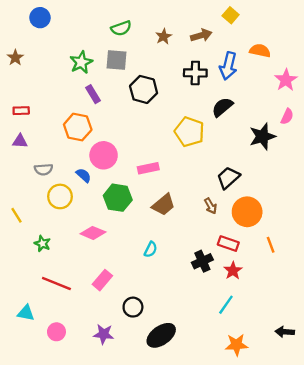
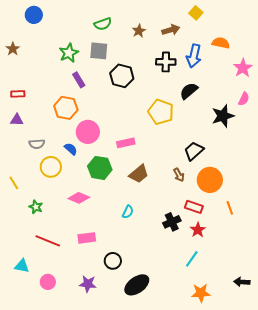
pink rectangle: (102, 280) -> (87, 238), turned 42

